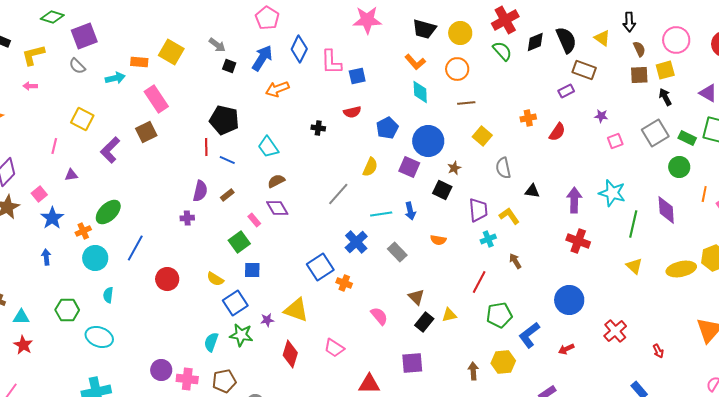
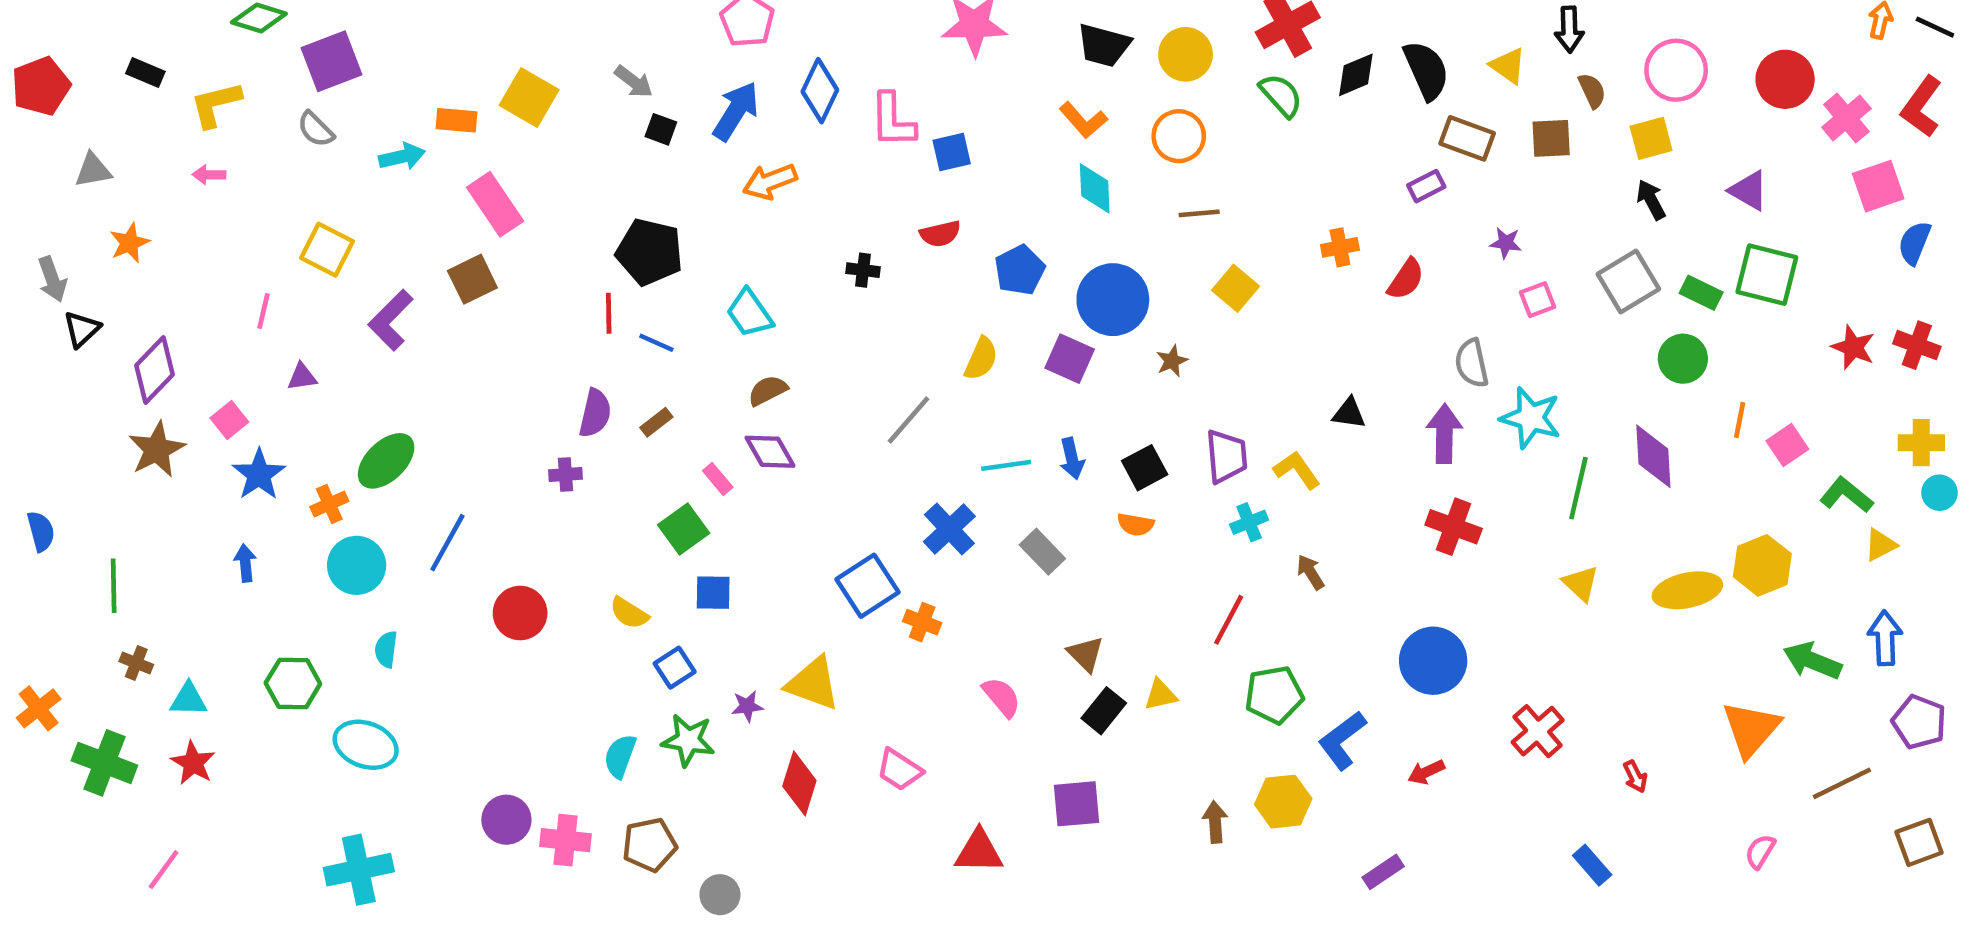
brown square: (639, 75) -> (1551, 138), moved
gray semicircle: (503, 168) -> (1472, 363), moved
black square: (442, 190) -> (1145, 468), moved, turned 36
blue square: (235, 303) -> (675, 668), size x0.7

